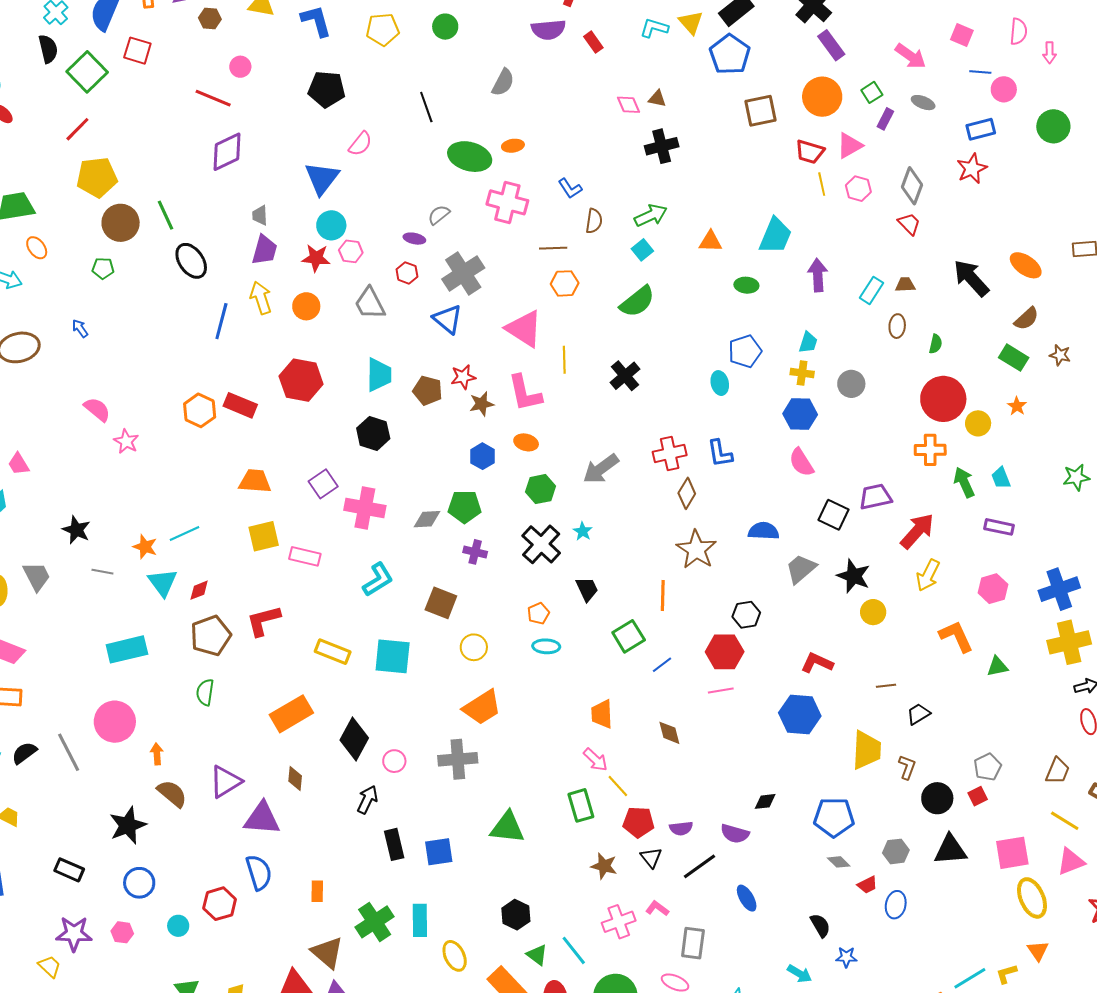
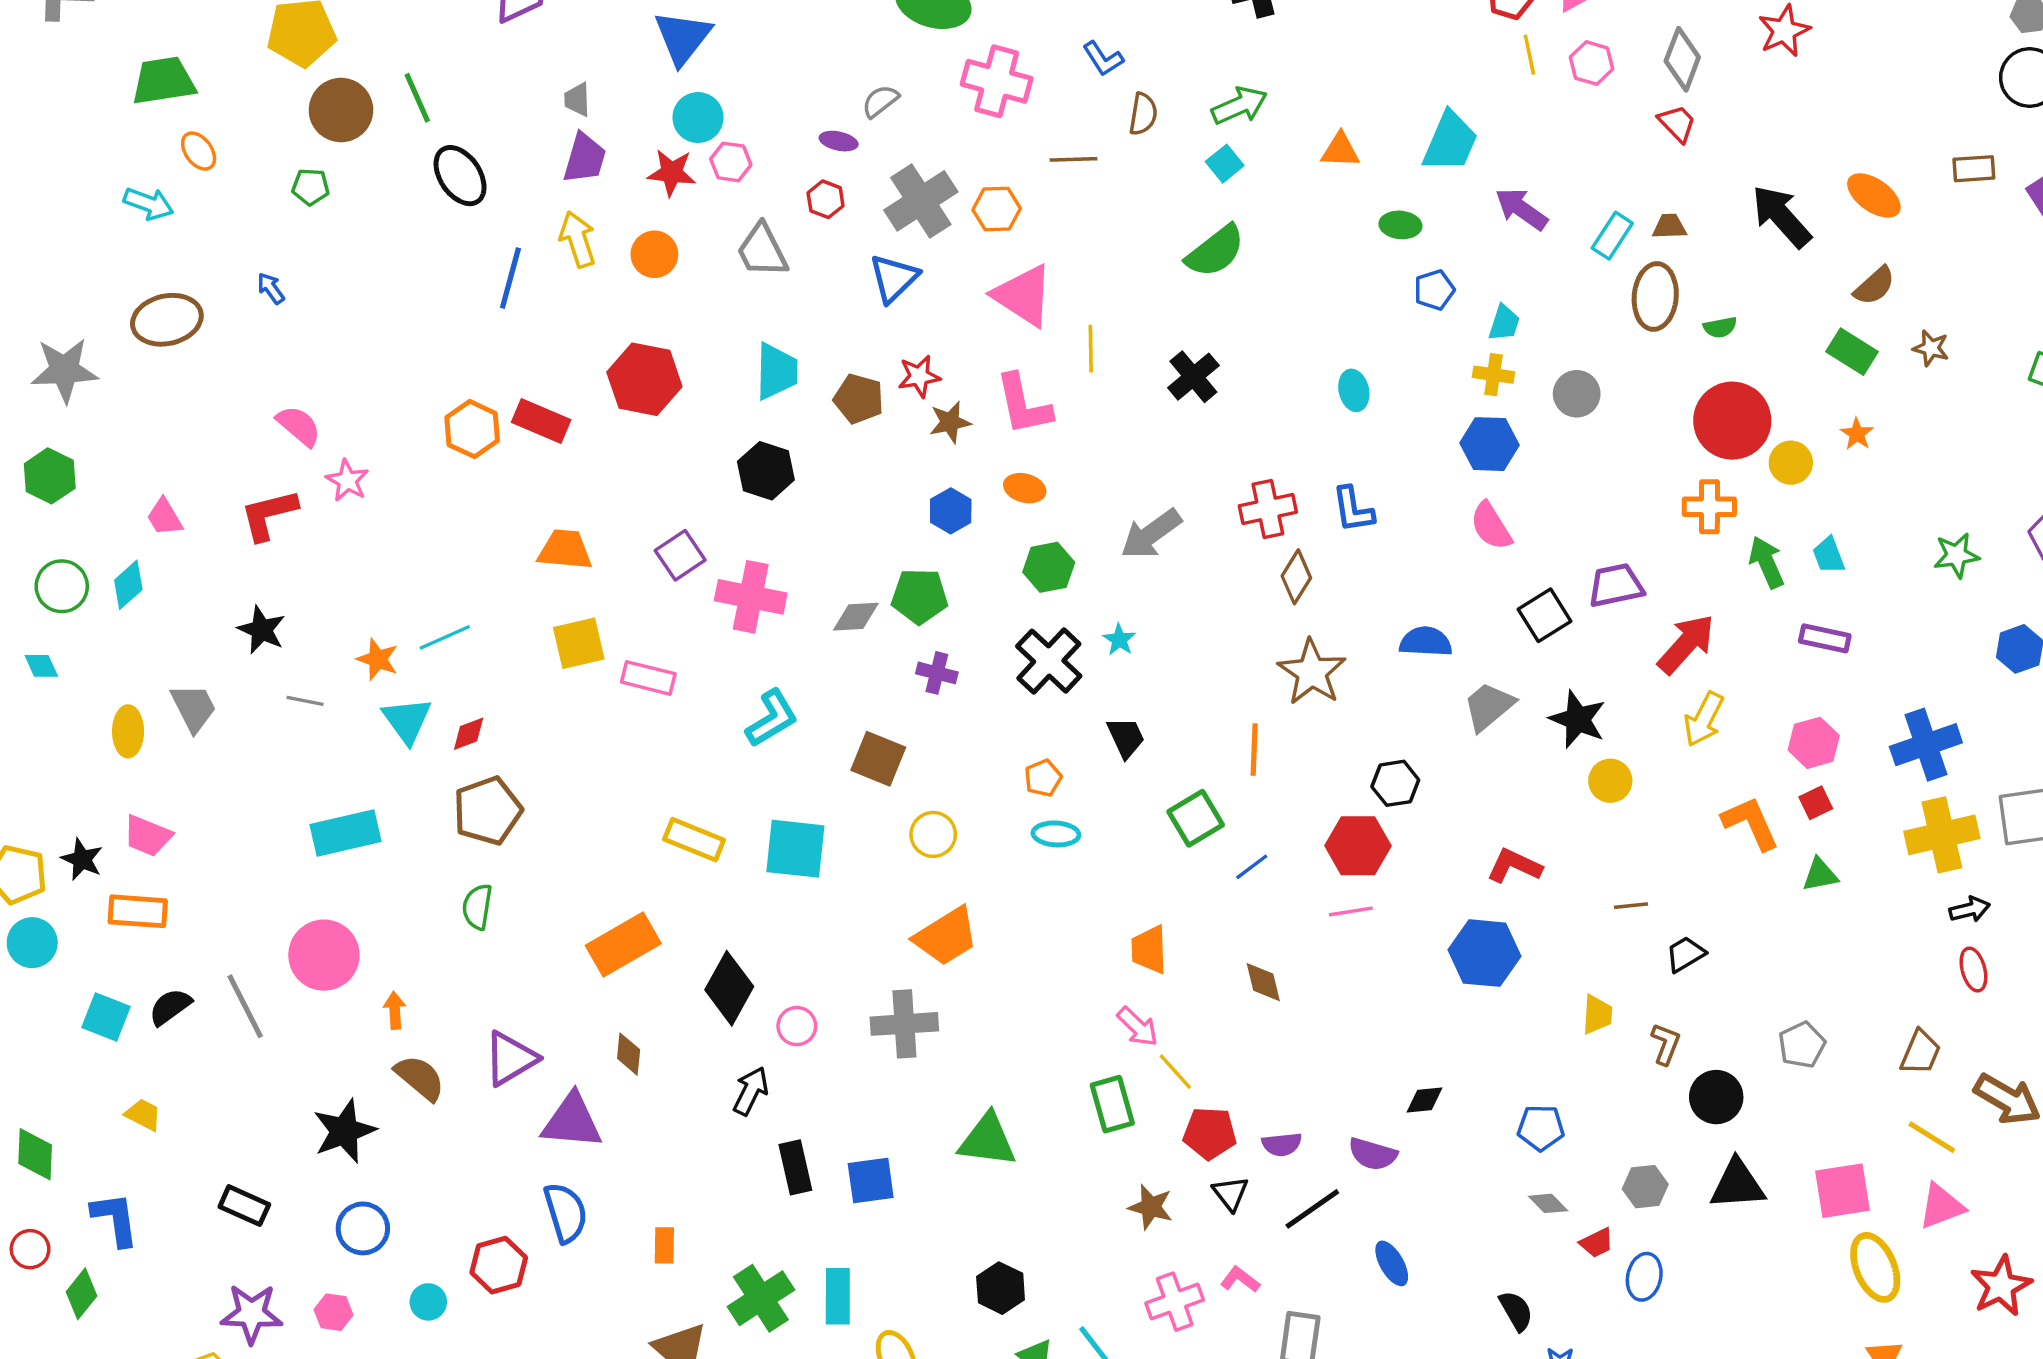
purple arrow: (818, 275) -> (1521, 209), turned -52
orange hexagon: (565, 283) -> (997, 209), moved
blue triangle: (448, 319) -> (894, 278), turned 36
brown ellipse: (897, 326) -> (1655, 296), size x1.6
green semicircle: (936, 344) -> (1720, 327), turned 66
blue pentagon: (745, 351) -> (1434, 290), moved, size x0.7
black square: (833, 515) -> (1544, 615), turned 32
red L-shape: (263, 621) -> (269, 515), moved
yellow trapezoid: (867, 750) -> (1597, 1014), size x0.6
red square: (978, 796) -> (1816, 803), moved
blue pentagon: (834, 817) -> (1541, 1128), size x0.7

